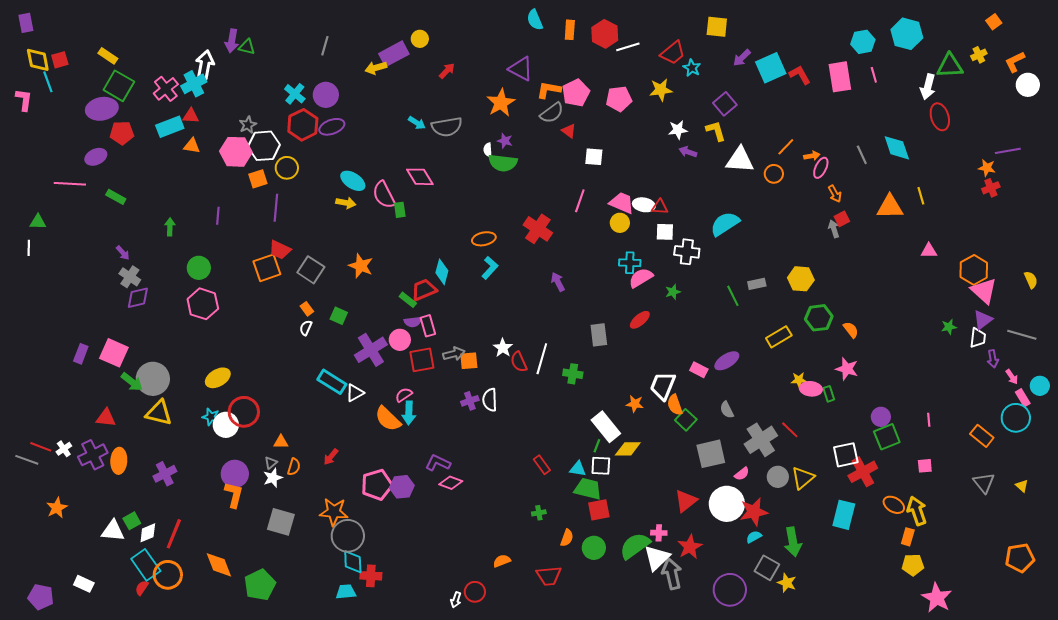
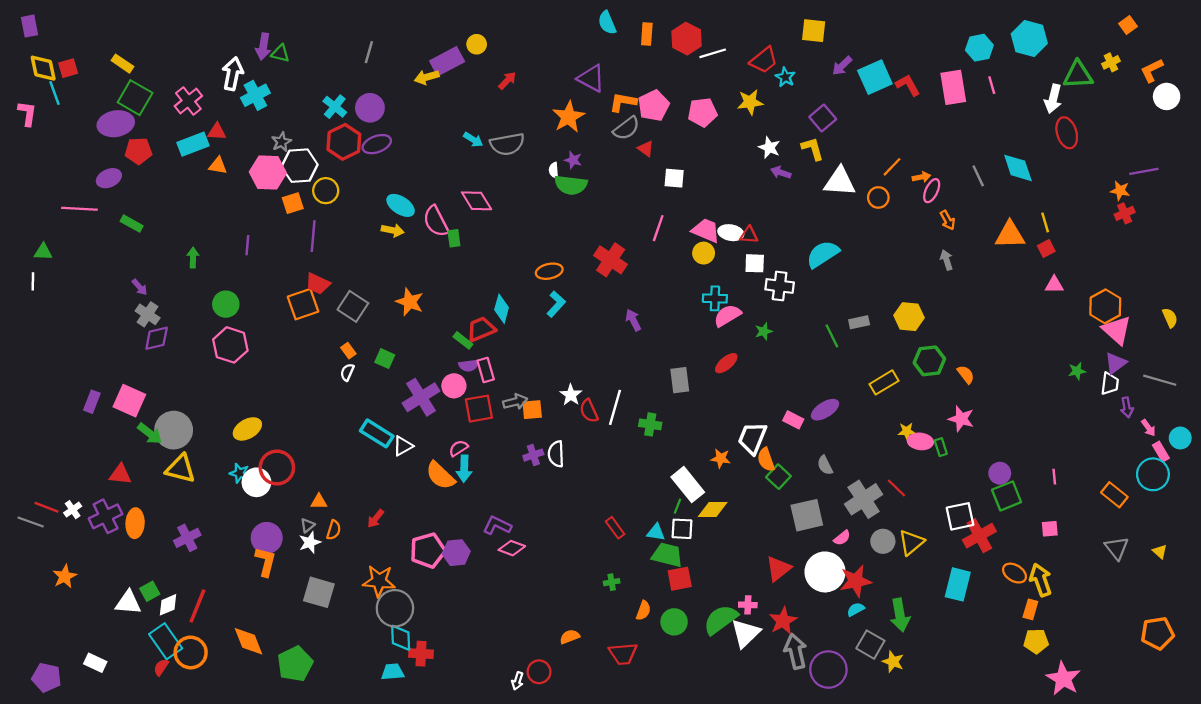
cyan cross: (194, 84) -> (255, 95), moved
white star: (678, 130) -> (769, 148), turned 30
red square: (842, 219) -> (1046, 249), moved
gray arrow: (672, 574) -> (795, 651), moved

